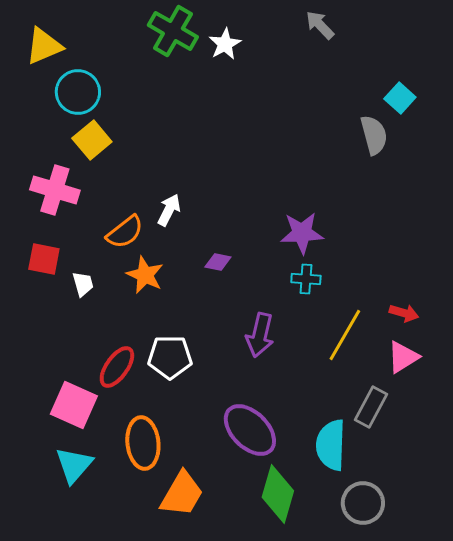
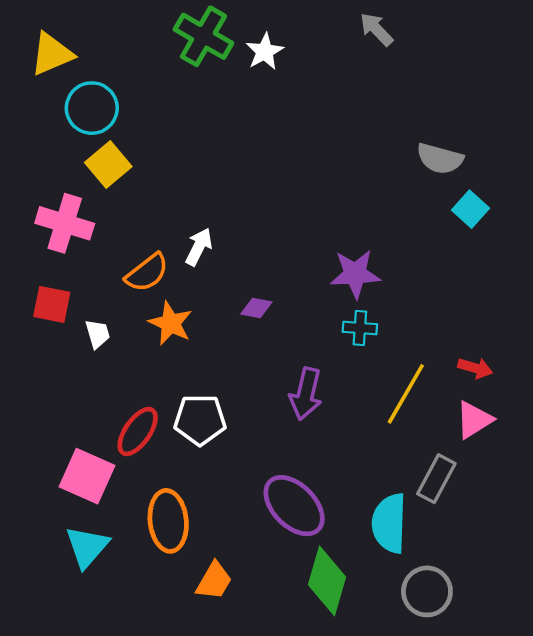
cyan square: (400, 98) -> (470, 209), moved
gray semicircle: (374, 135) -> (440, 159), turned 120
orange trapezoid: (182, 494) -> (214, 581), size x0.7

